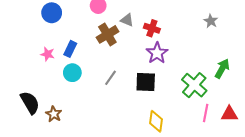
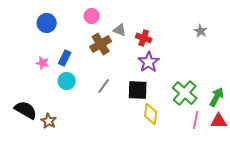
green arrow: (222, 69) -> (217, 97), moved
black semicircle: (30, 103) -> (26, 110), turned -30
yellow diamond: (156, 121) -> (151, 114), moved

